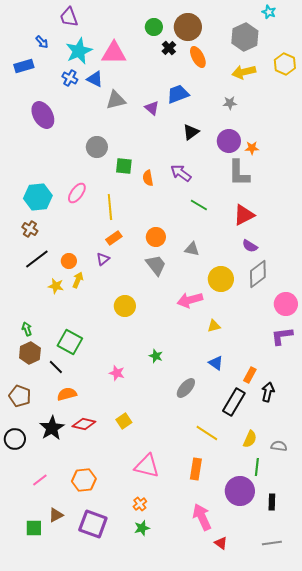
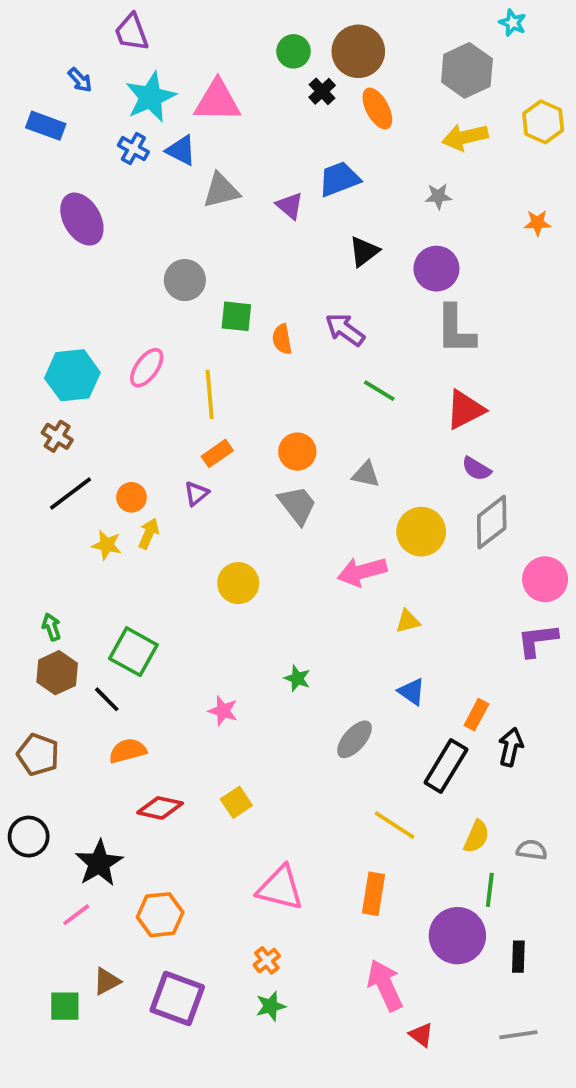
blue rectangle: (24, 66) -> (46, 126), turned 36
orange star: (252, 148) -> (537, 223), moved
black star: (52, 428) -> (99, 863), moved

